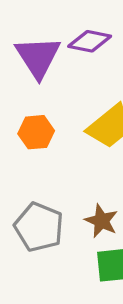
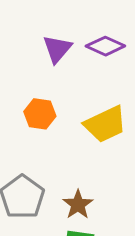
purple triangle: (38, 57) -> (57, 49), size x0.7

